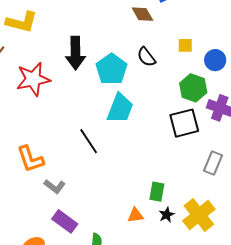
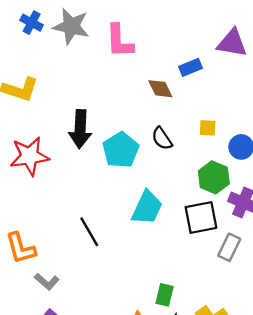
cyan trapezoid: (120, 108) -> (147, 208), moved
gray rectangle: (213, 163) -> (229, 247), moved

